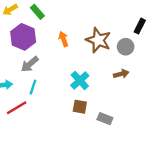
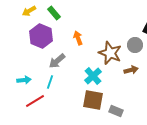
brown star: (98, 40) -> (110, 53), moved
gray arrow: (30, 64) -> (57, 61), moved
brown square: (80, 107) -> (93, 100), size x1.5

